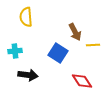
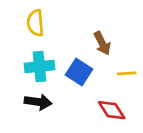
yellow line: (93, 45) -> (127, 73), moved
cyan cross: (15, 51) -> (39, 66), moved, size x1.5

